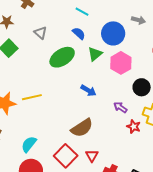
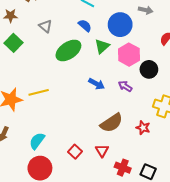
black circle: (142, 87) -> (149, 69), moved
purple arrow: (120, 107) -> (125, 86), moved
red star: (134, 127) -> (143, 128), moved
brown semicircle: (82, 128) -> (112, 123), moved
red square: (66, 156) -> (75, 152), size x0.6

